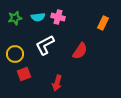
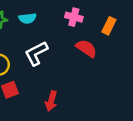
pink cross: (58, 17) -> (74, 17), moved
red semicircle: (80, 51) -> (86, 48), moved, turned -90

